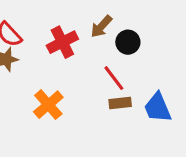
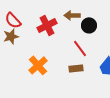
brown arrow: (101, 27) -> (72, 15), turned 49
brown rectangle: (120, 103) -> (76, 68), moved

